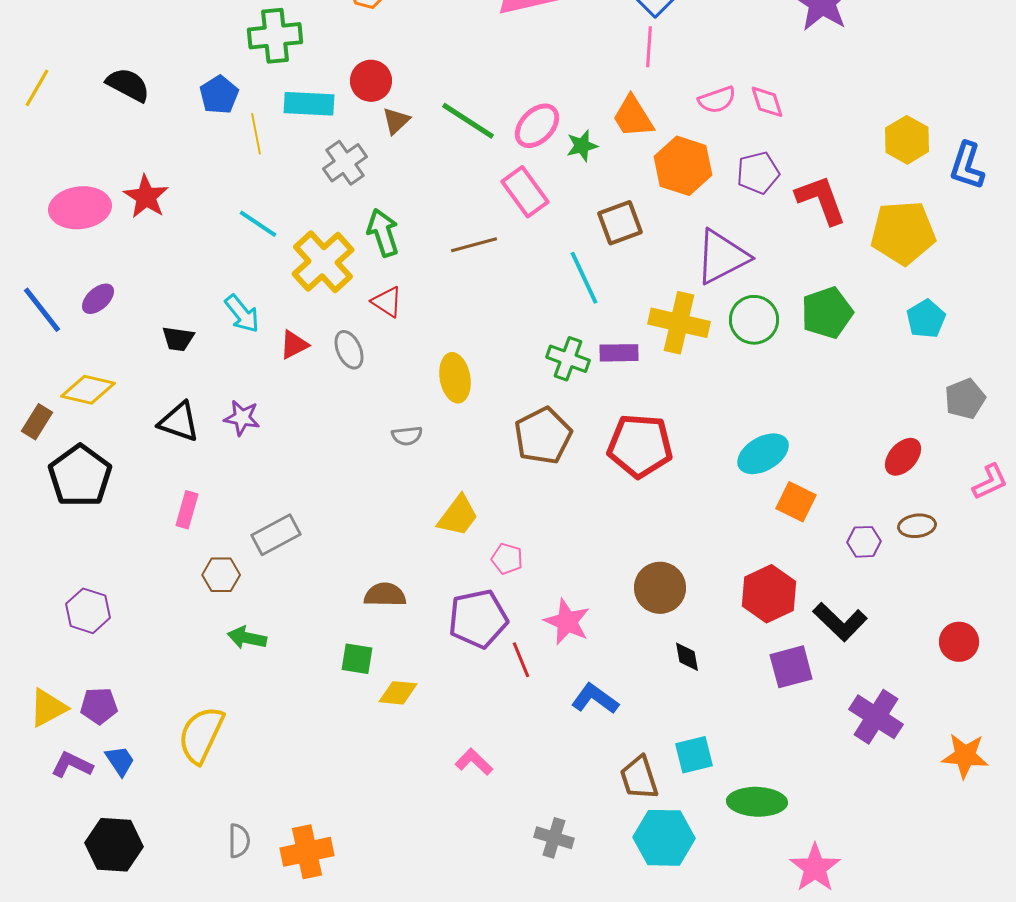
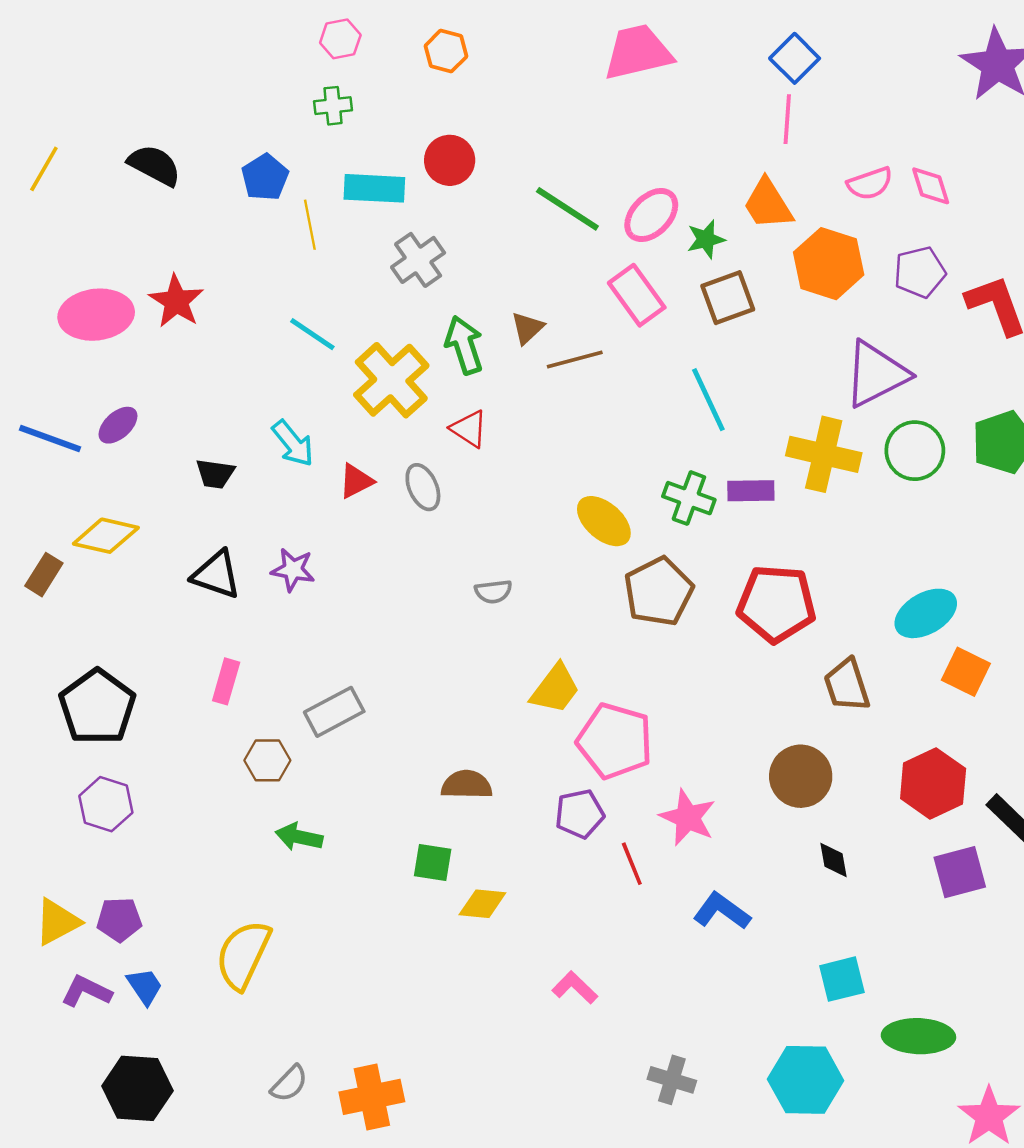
green cross: (275, 36) -> (333, 106), size x0.6
brown triangle: (396, 121) -> (527, 328), moved
brown square: (620, 223) -> (728, 298), moved
blue line: (42, 310) -> (50, 439), turned -32
yellow ellipse: (455, 378) -> (604, 521), moved, turned -39
black pentagon: (80, 476) -> (97, 707), moved
pink pentagon: (507, 559) -> (615, 741), size x2.0
purple pentagon: (478, 619) -> (580, 814), size x0.7
brown trapezoid: (639, 778) -> (847, 685), moved
gray semicircle: (239, 841) -> (289, 1084), turned 44

